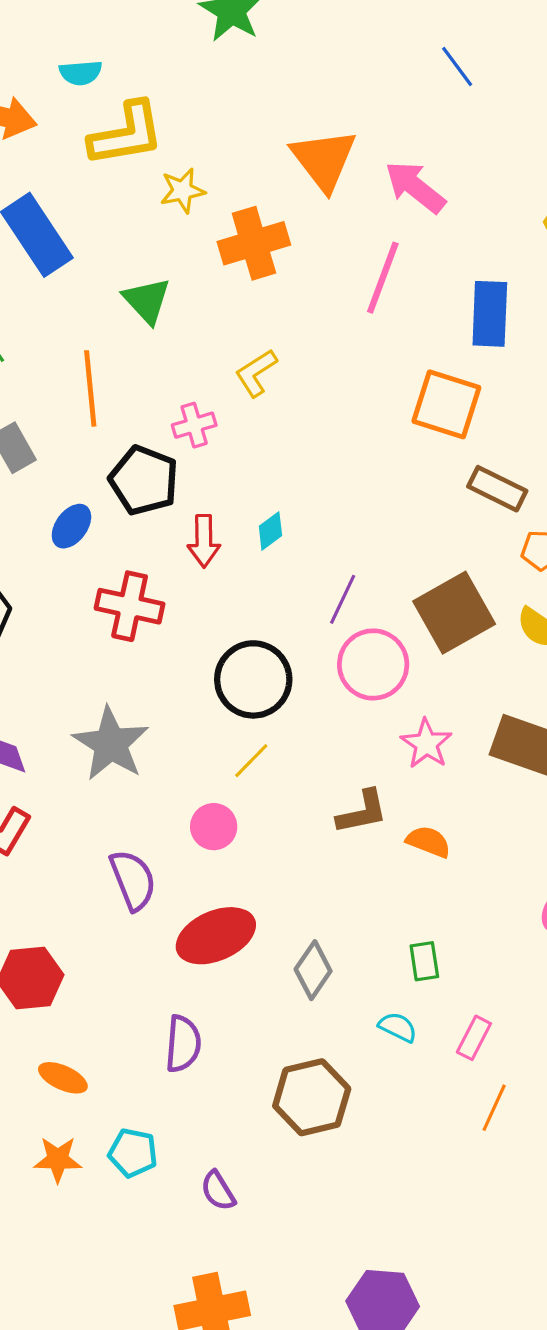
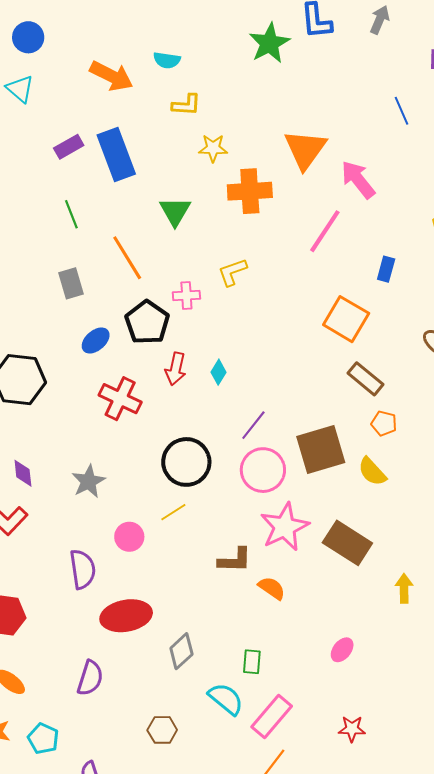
yellow L-shape: (126, 134) -> (186, 105), size x0.6
blue rectangle: (490, 314) -> (386, 269), size x0.6
orange line: (90, 388) -> (127, 258), turned -39
cyan diamond: (270, 531) -> (218, 372), turned -35
gray star: (111, 744) -> (89, 481), size x0.7
pink star: (426, 744) -> (285, 527), size x1.5
pink circle: (214, 827) -> (129, 537), moved
cyan semicircle: (398, 1027) -> (226, 699), size x1.5
pink rectangle: (474, 1038) -> (272, 716), size x1.6
brown hexagon: (312, 1097) -> (162, 730), size x0.6

